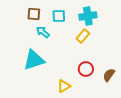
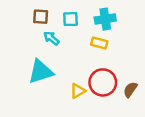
yellow rectangle: (83, 36) -> (99, 43), turned 64
red circle: (86, 69) -> (103, 82), size x1.5
yellow triangle: (64, 86) -> (78, 91), moved

